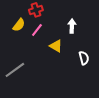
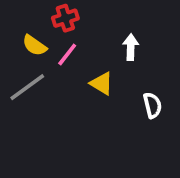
yellow semicircle: (19, 25) -> (34, 45), turned 88
gray line: (15, 70) -> (27, 87), moved

